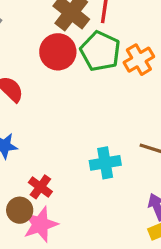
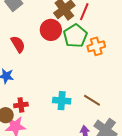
red cross: (40, 187) -> (21, 105), turned 32

